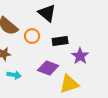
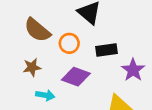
purple diamond: (48, 68) -> (76, 77), moved

